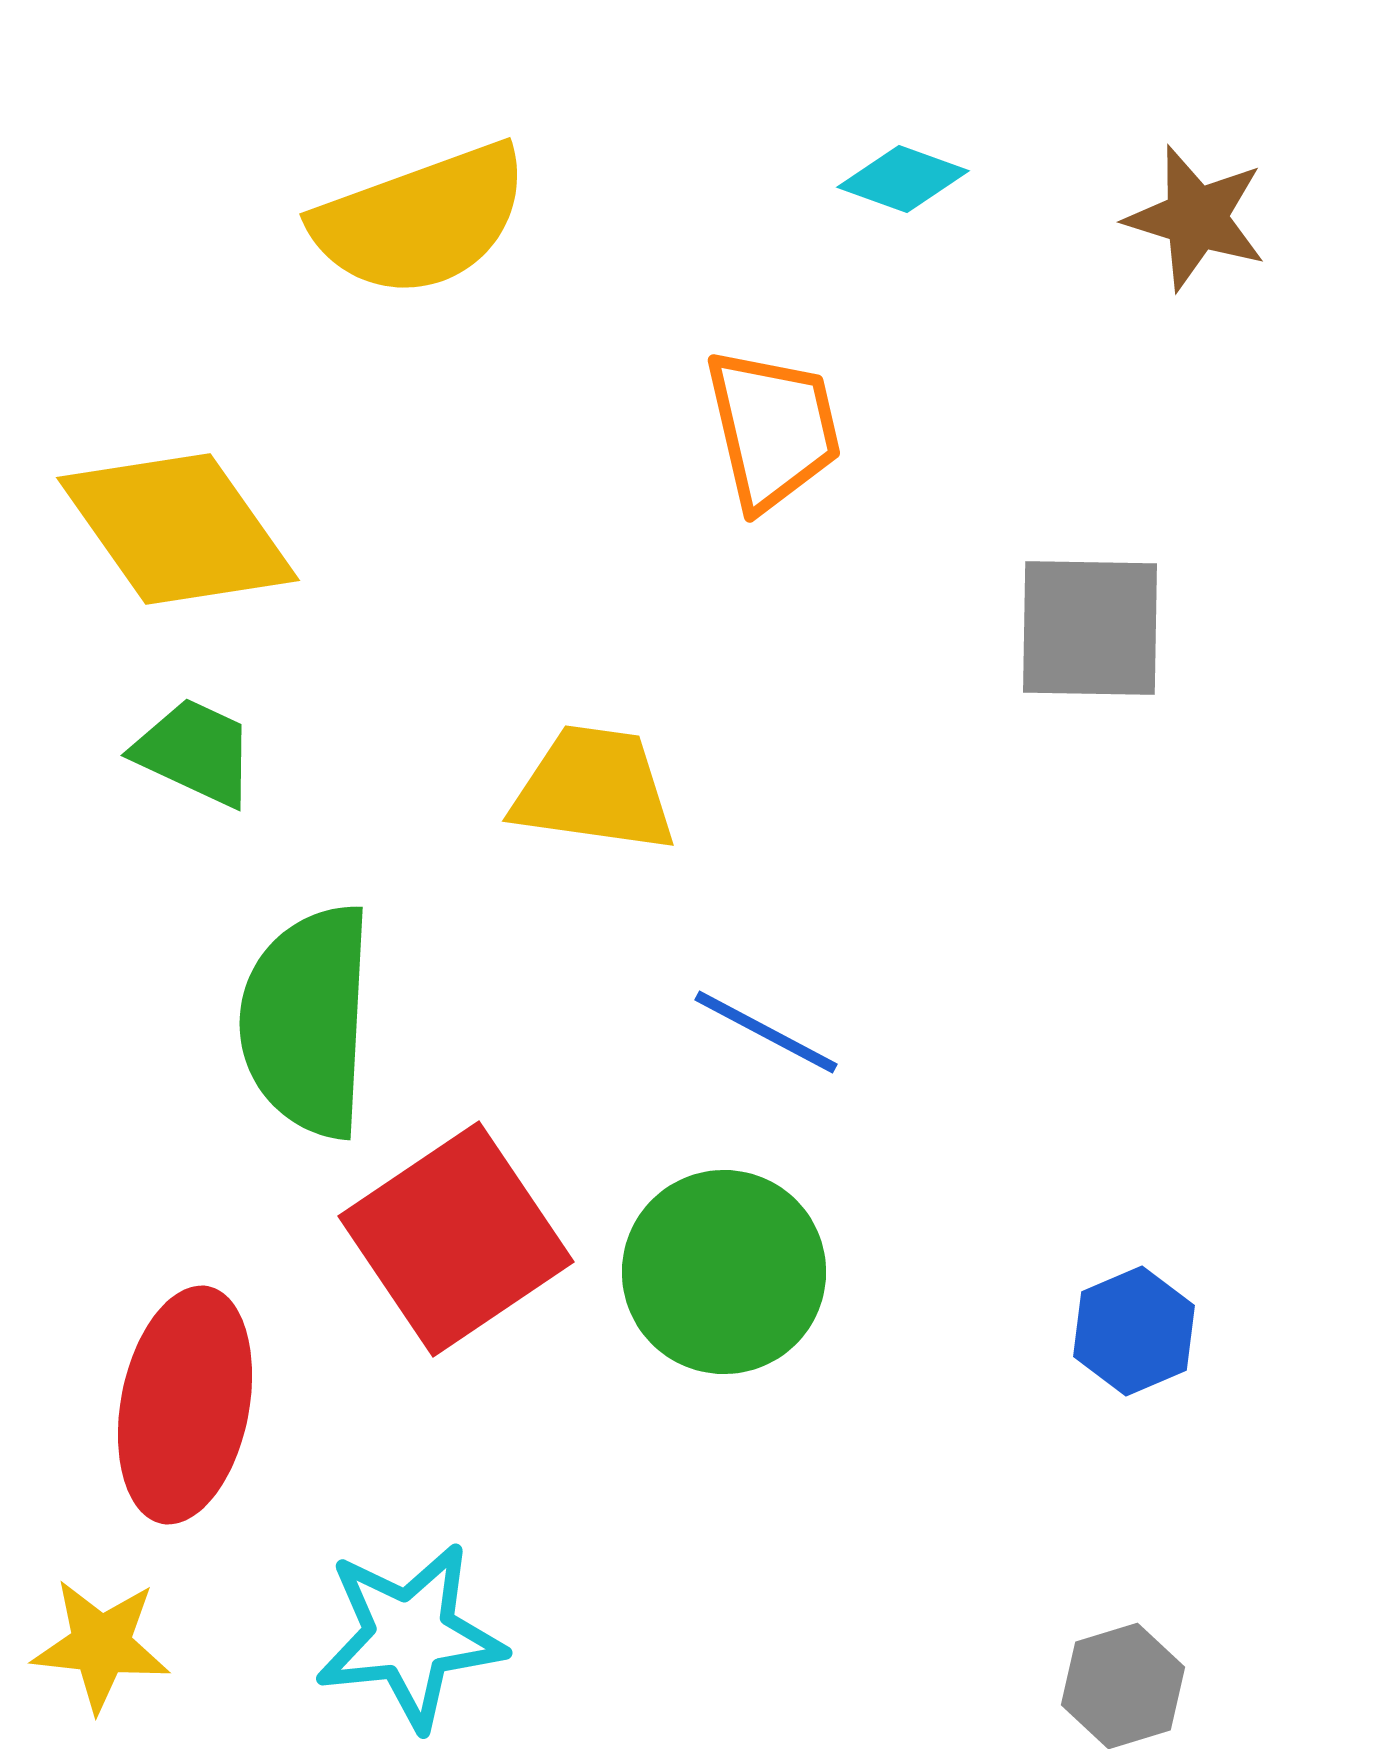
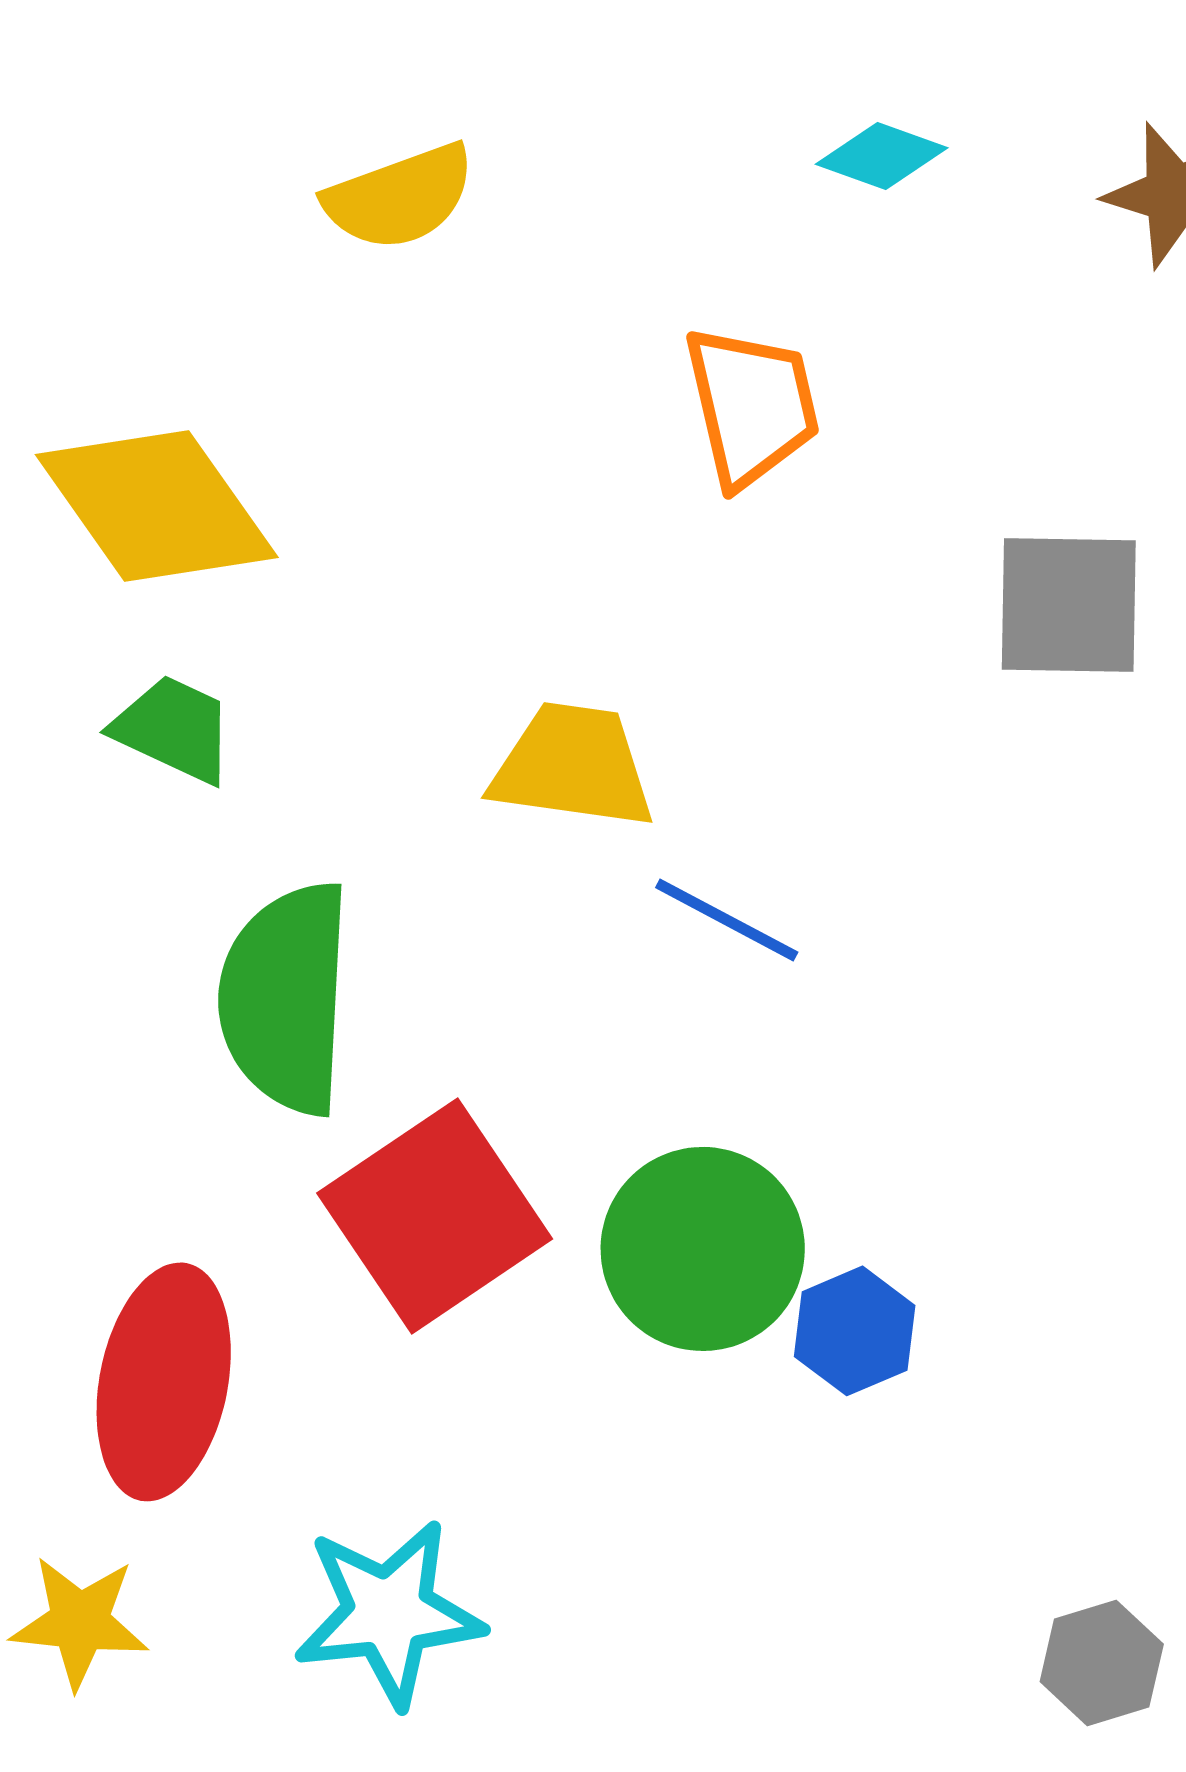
yellow semicircle: (421, 220) -> (400, 197), size x0.7
blue line: (766, 1032) -> (727, 920), moved
blue hexagon: (1134, 1331) -> (855, 1331), moved

